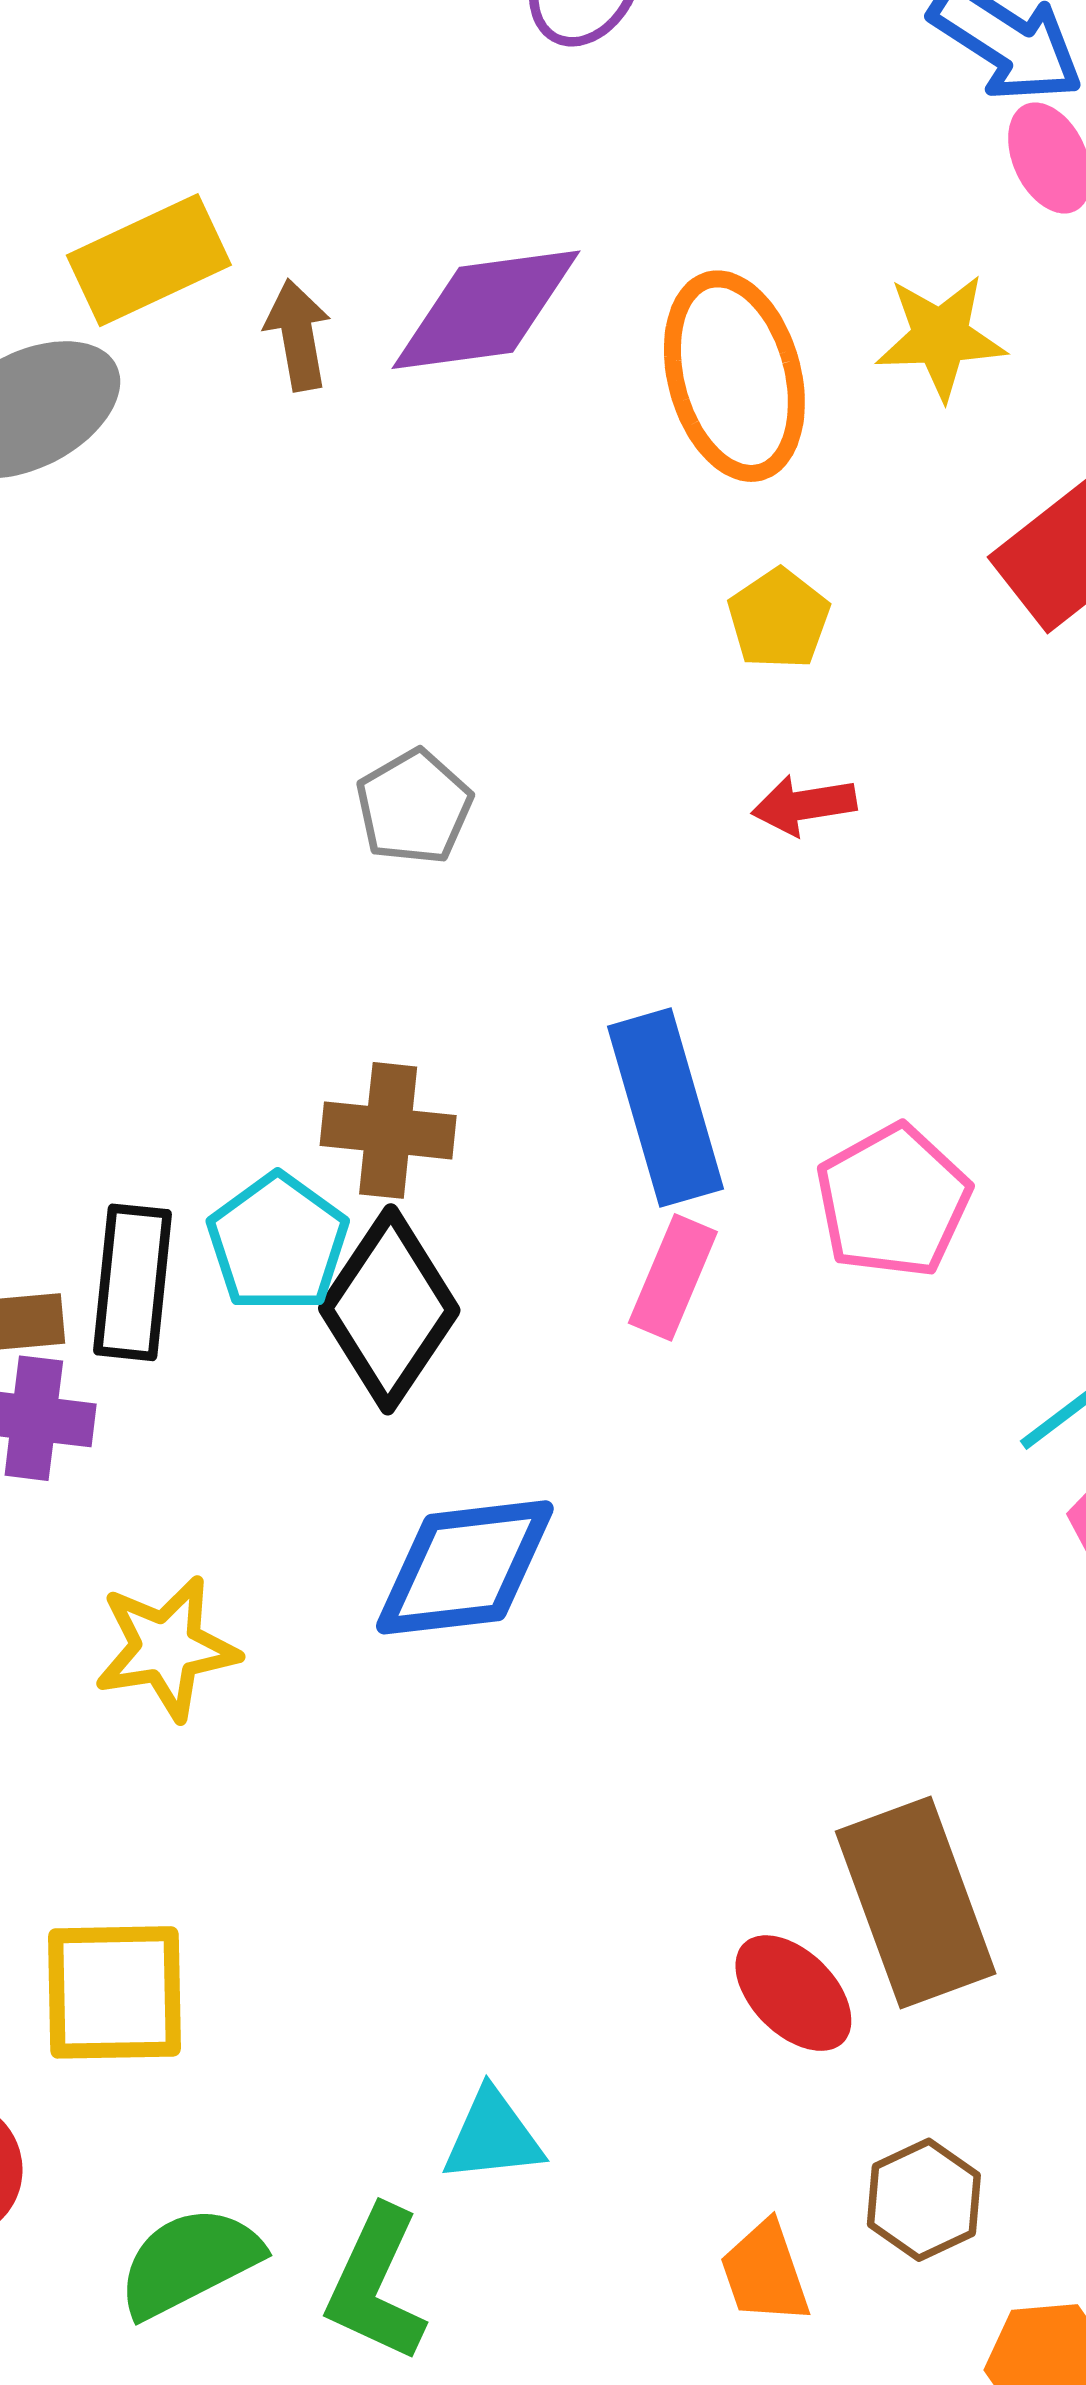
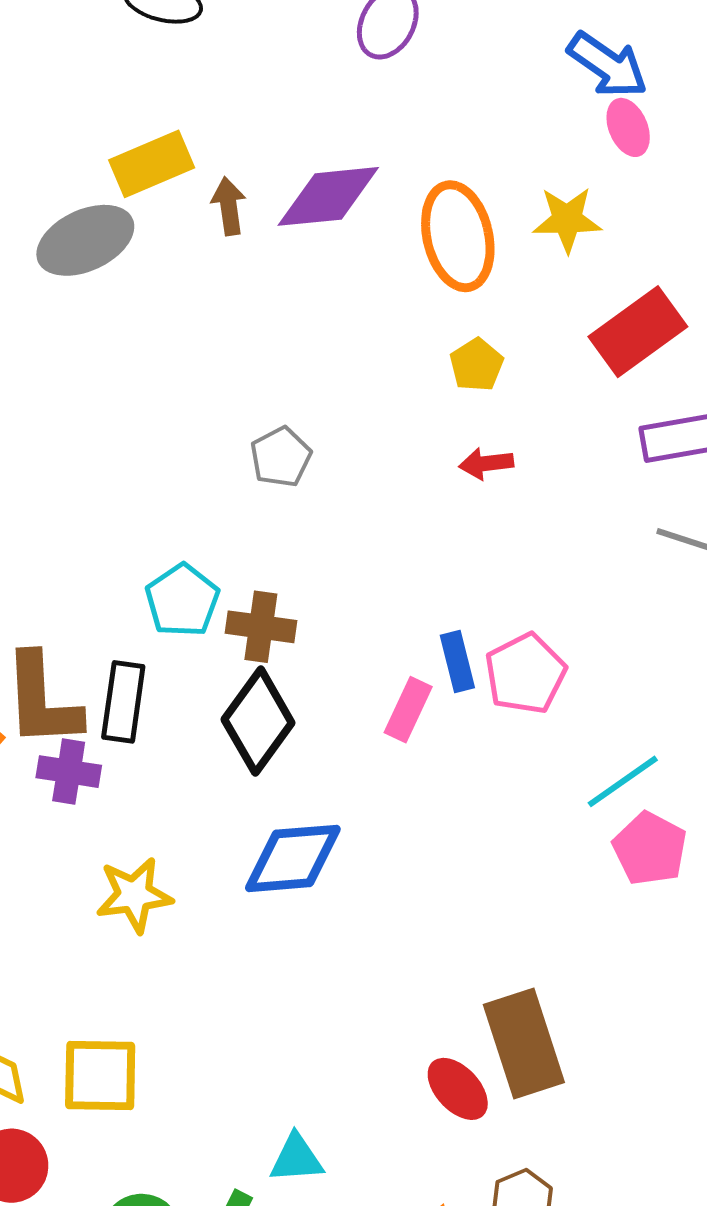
blue rectangle: (666, 1108) -> (457, 662), moved, size x0.6
cyan pentagon: (278, 1243) -> (182, 600), moved

